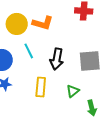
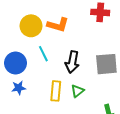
green triangle: (73, 91) -> (77, 91), moved

